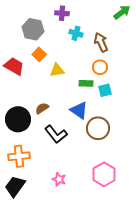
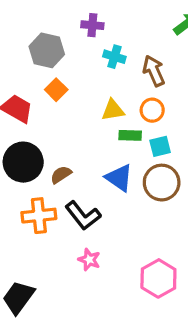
yellow triangle: (57, 70) -> (113, 110), moved
black circle: (18, 119) -> (23, 162), moved
brown circle: (98, 128) -> (162, 183), moved
orange cross: (19, 156) -> (39, 216), moved
pink star: (59, 179) -> (89, 260), moved

